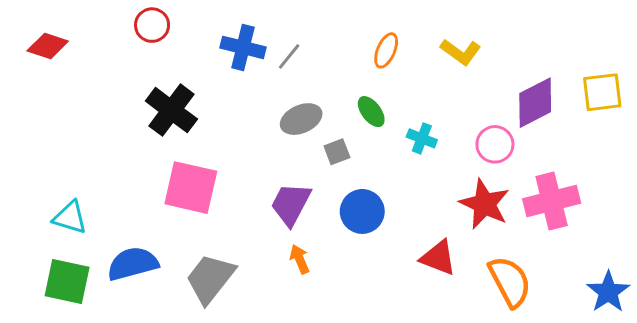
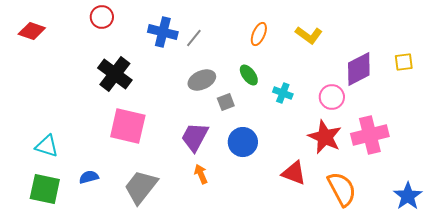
yellow square: (602, 92) -> (404, 62), size x0.7
blue semicircle: (133, 264) -> (89, 177), size x0.6

